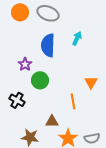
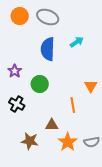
cyan arrow: (77, 38) -> (77, 42), turned 32
purple star: (25, 64) -> (15, 71), moved

